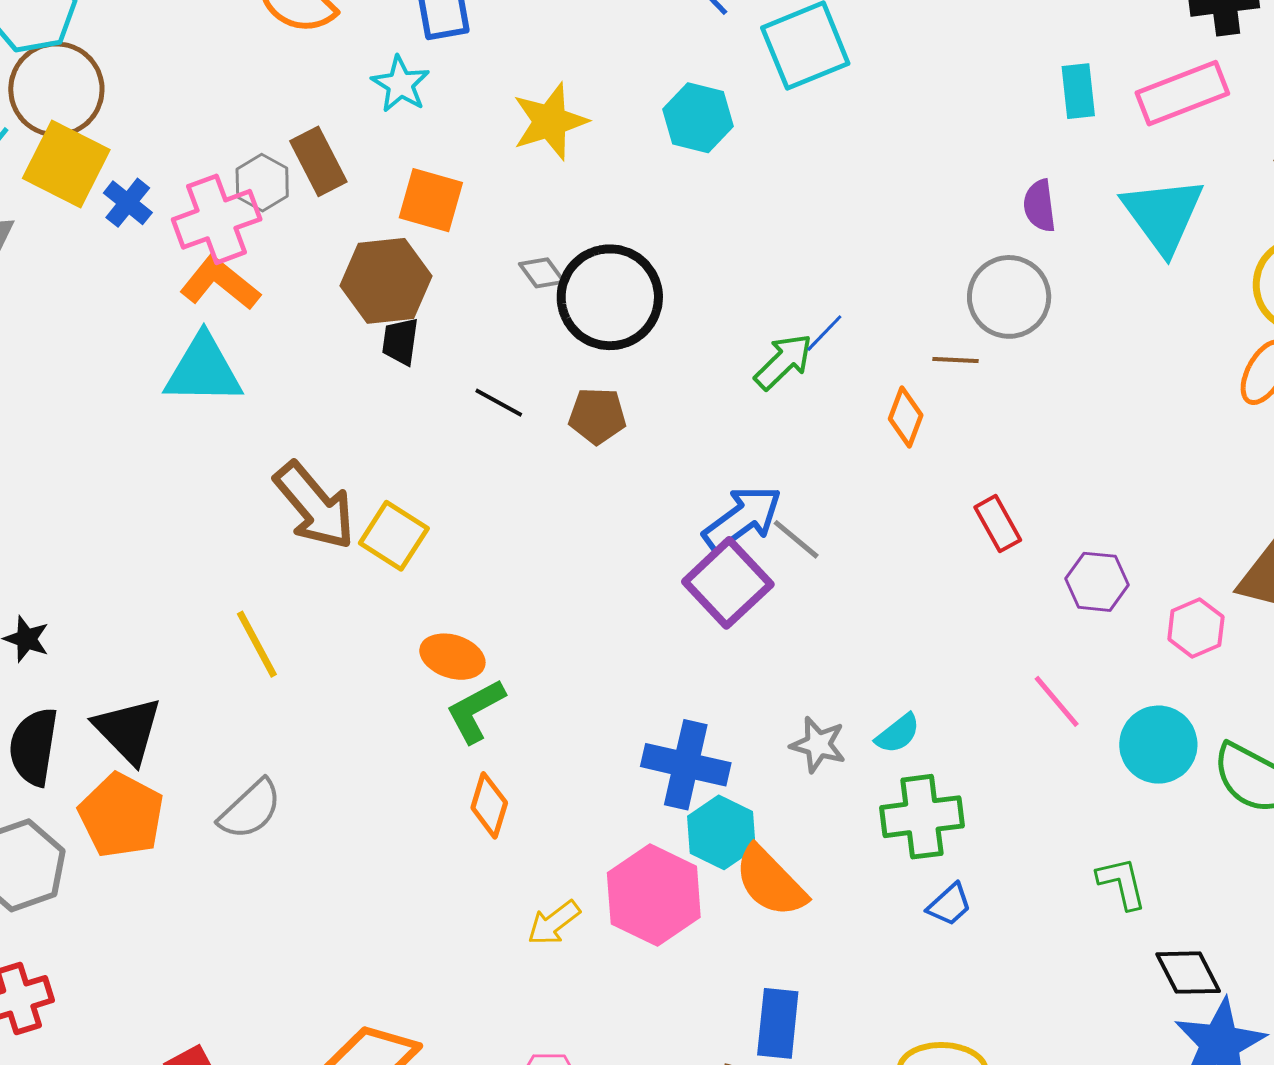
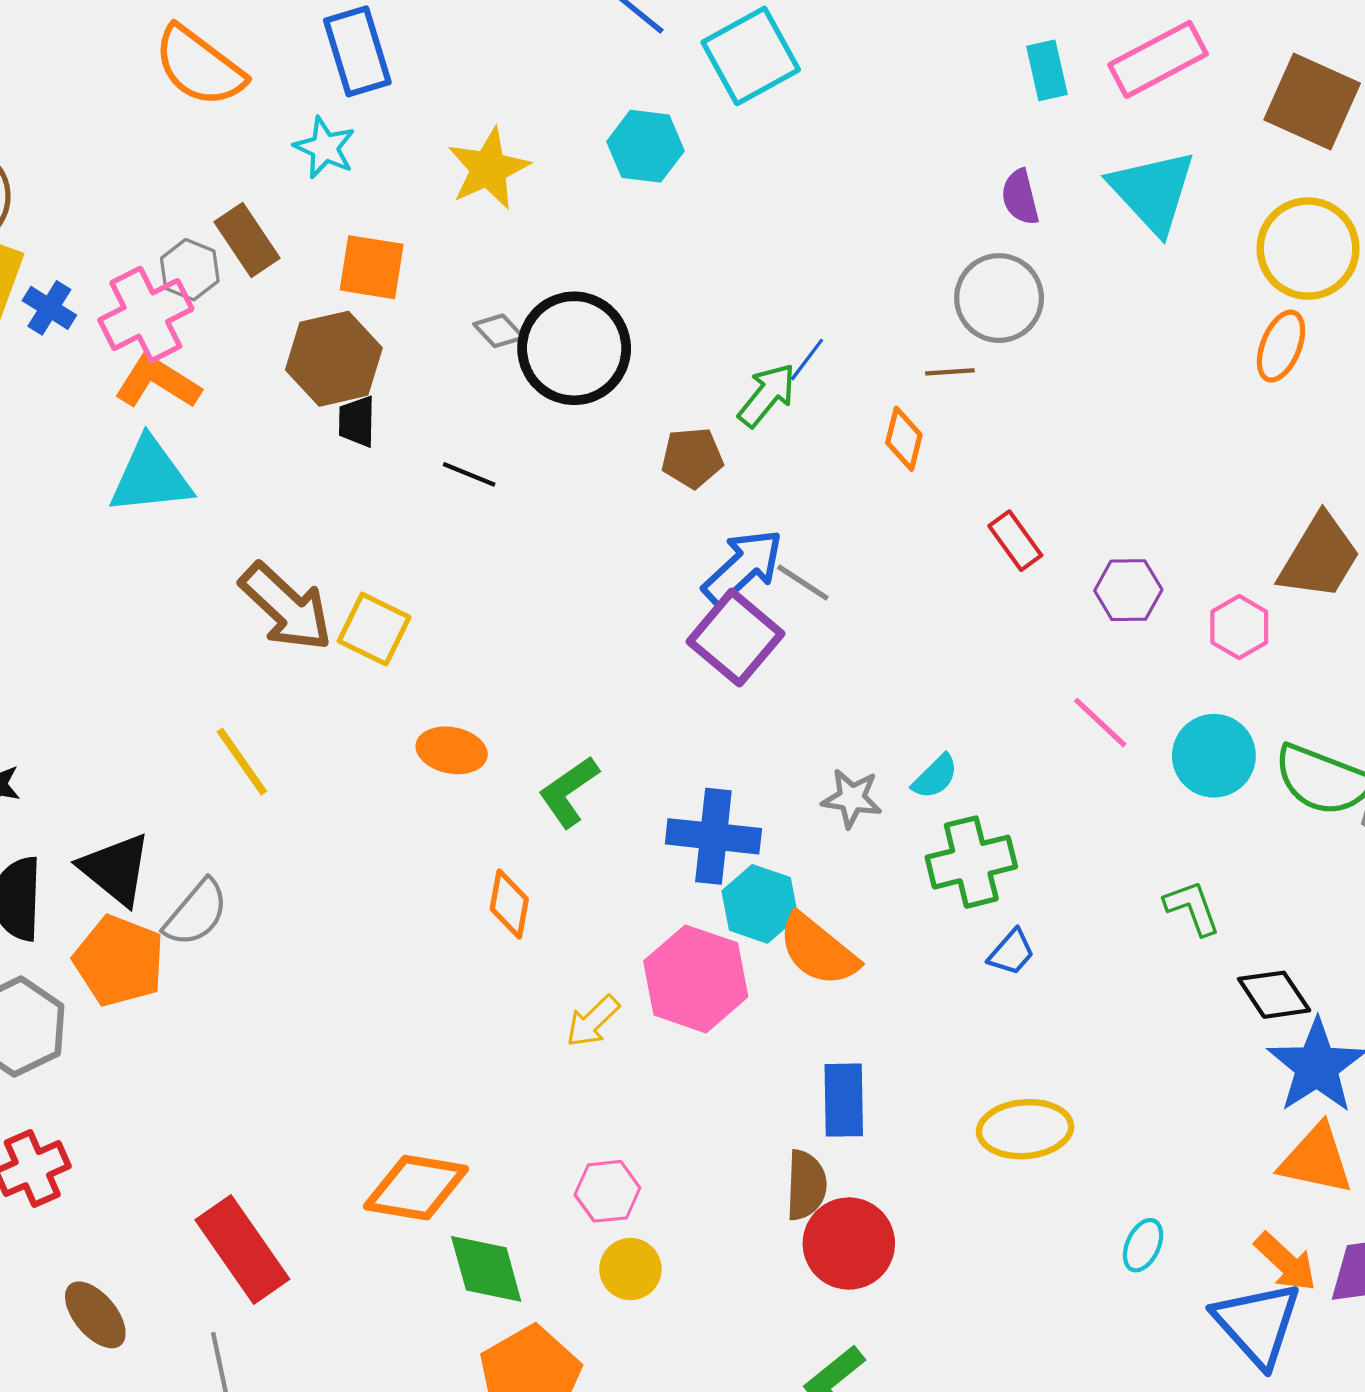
brown pentagon: (597, 416) -> (692, 458), moved
green L-shape: (476, 711) -> (569, 792), moved
gray semicircle: (250, 809) -> (196, 913), moved

